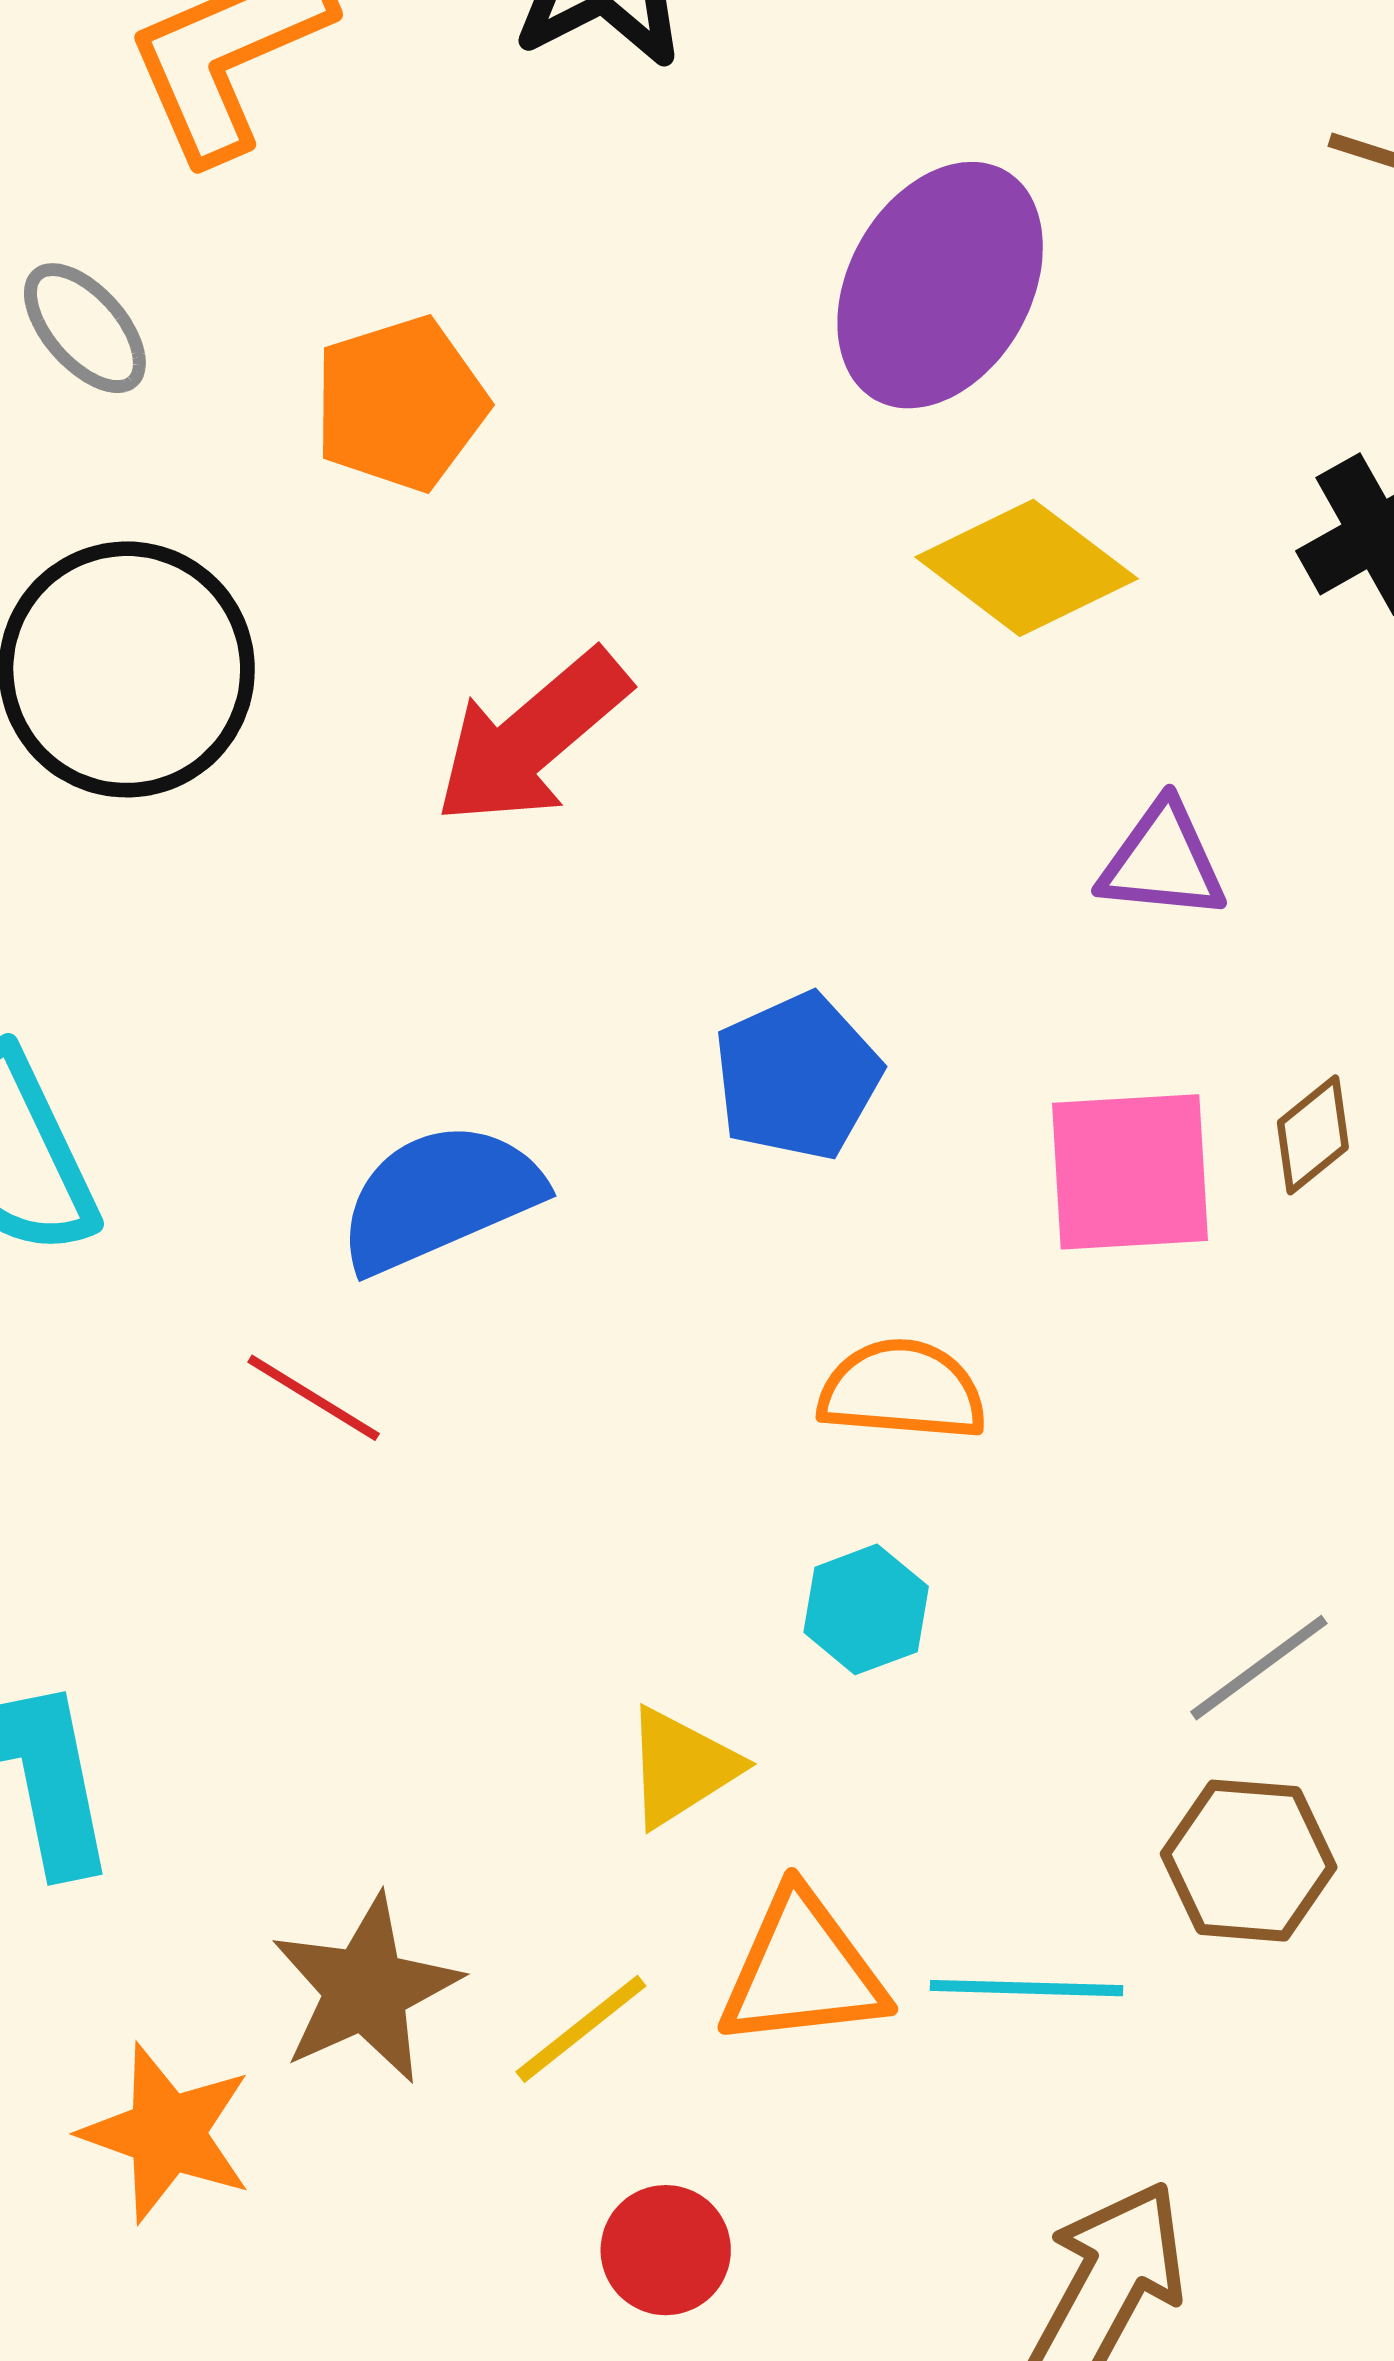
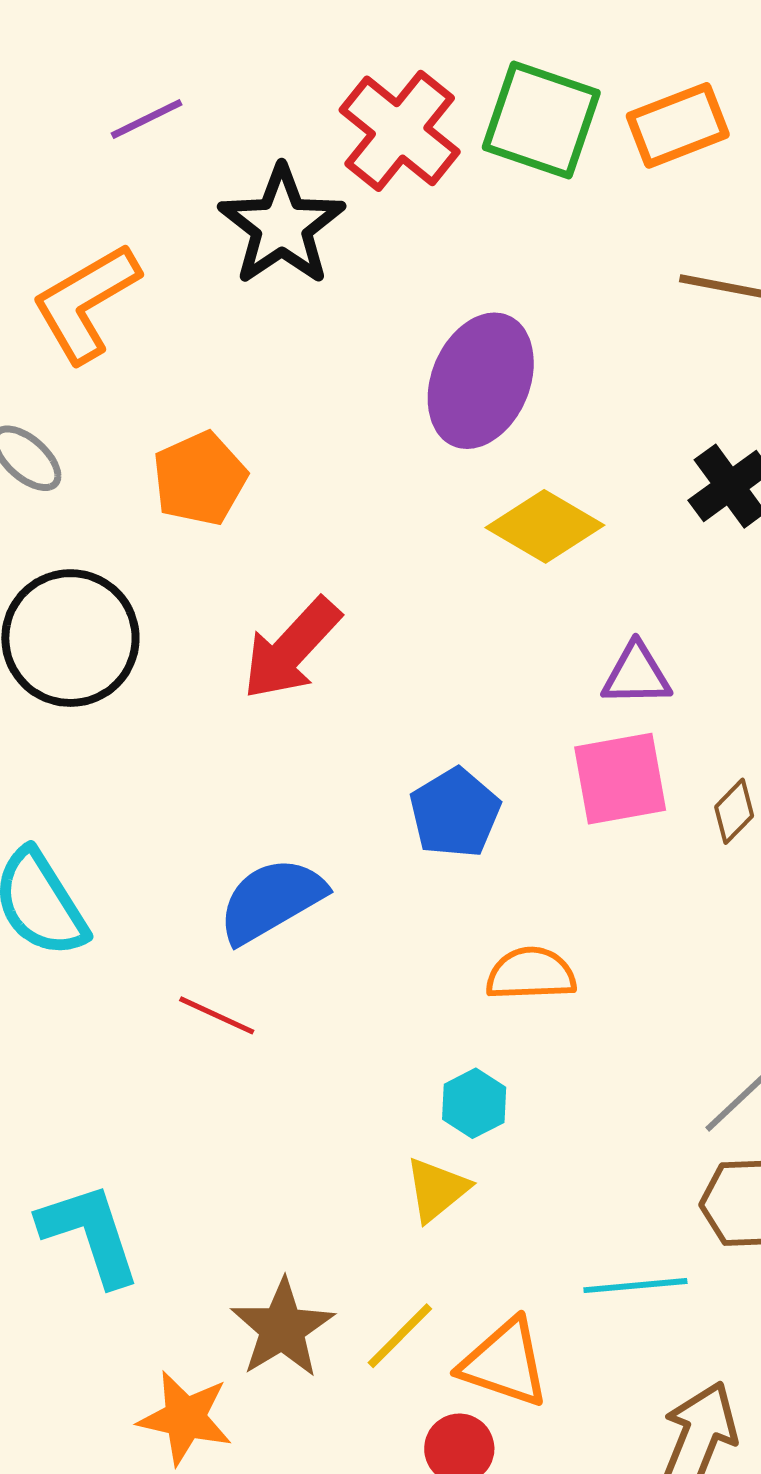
pink square: (1130, 1172) -> (620, 779), moved
cyan hexagon: (866, 1609) -> (474, 1103), moved
orange triangle: (802, 1970) -> (505, 1363), moved, turned 32

